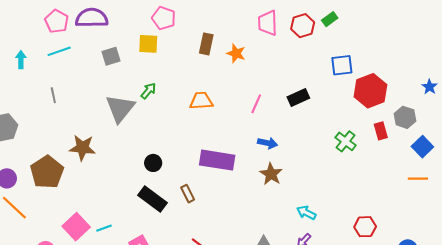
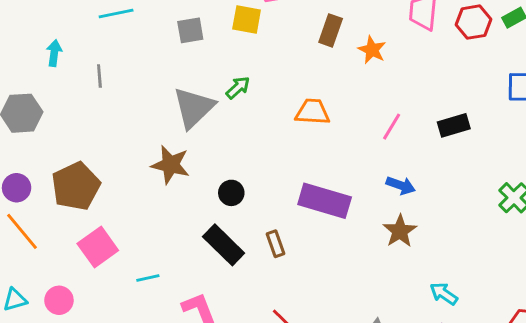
cyan arrow: (21, 60) -> (54, 53), moved
brown star: (82, 148) -> (170, 165), moved
pink square: (76, 227) -> (98, 247), moved

